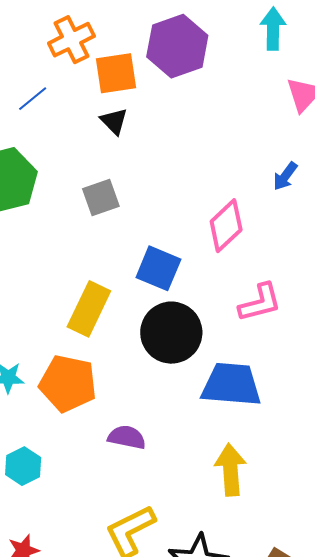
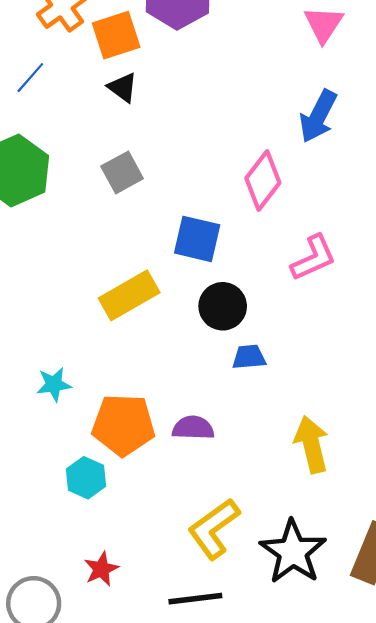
blue arrow: (285, 176) -> (318, 116), size x1.6
yellow rectangle: (89, 309) -> (129, 295), turned 44
black circle: (171, 333) -> (223, 306), size x0.7
orange pentagon: (68, 383) -> (123, 425), moved
blue trapezoid: (231, 385) -> (249, 357), moved, size x0.5

